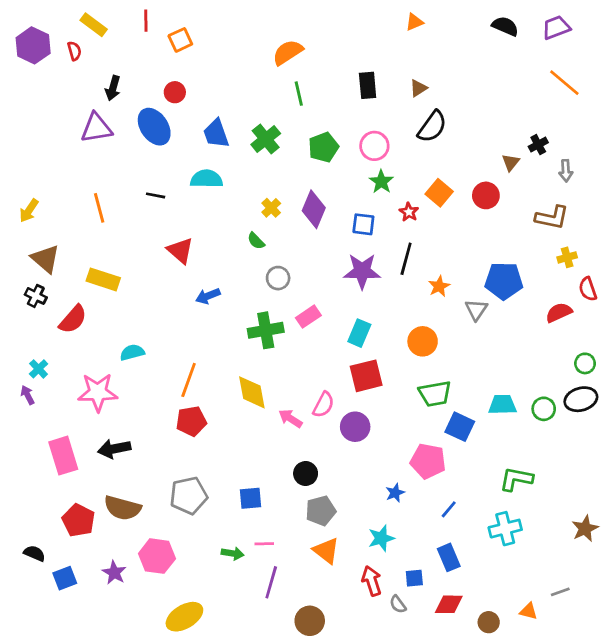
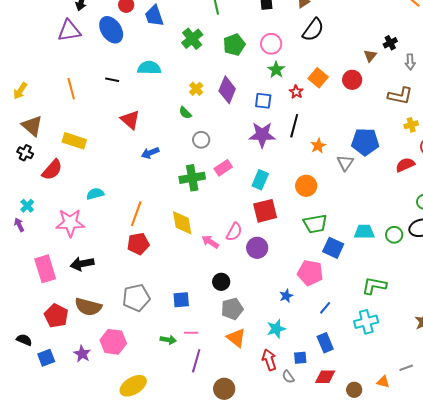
blue trapezoid: (216, 134) -> (154, 16), moved

